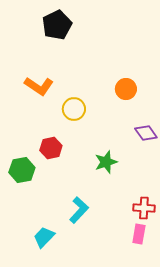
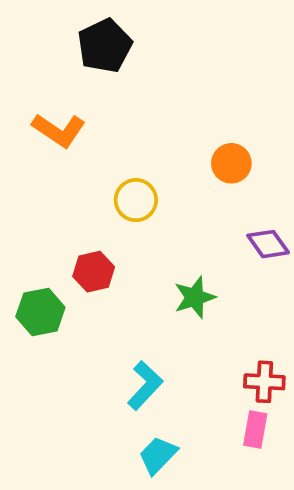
orange L-shape: (39, 86) -> (59, 130), moved
cyan trapezoid: (44, 237) -> (158, 455), moved

